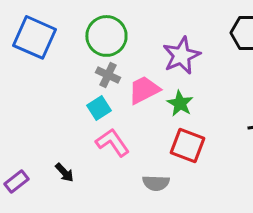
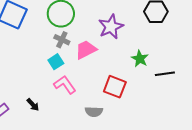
green star: (180, 103) -> (140, 59), moved

